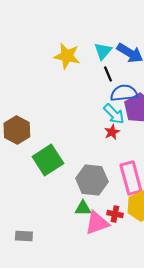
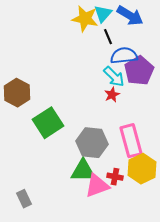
yellow star: (67, 56) -> (85, 19), moved
green triangle: (83, 208) -> (83, 171), size x1.5
gray rectangle: (24, 236) -> (24, 199), turned 60

